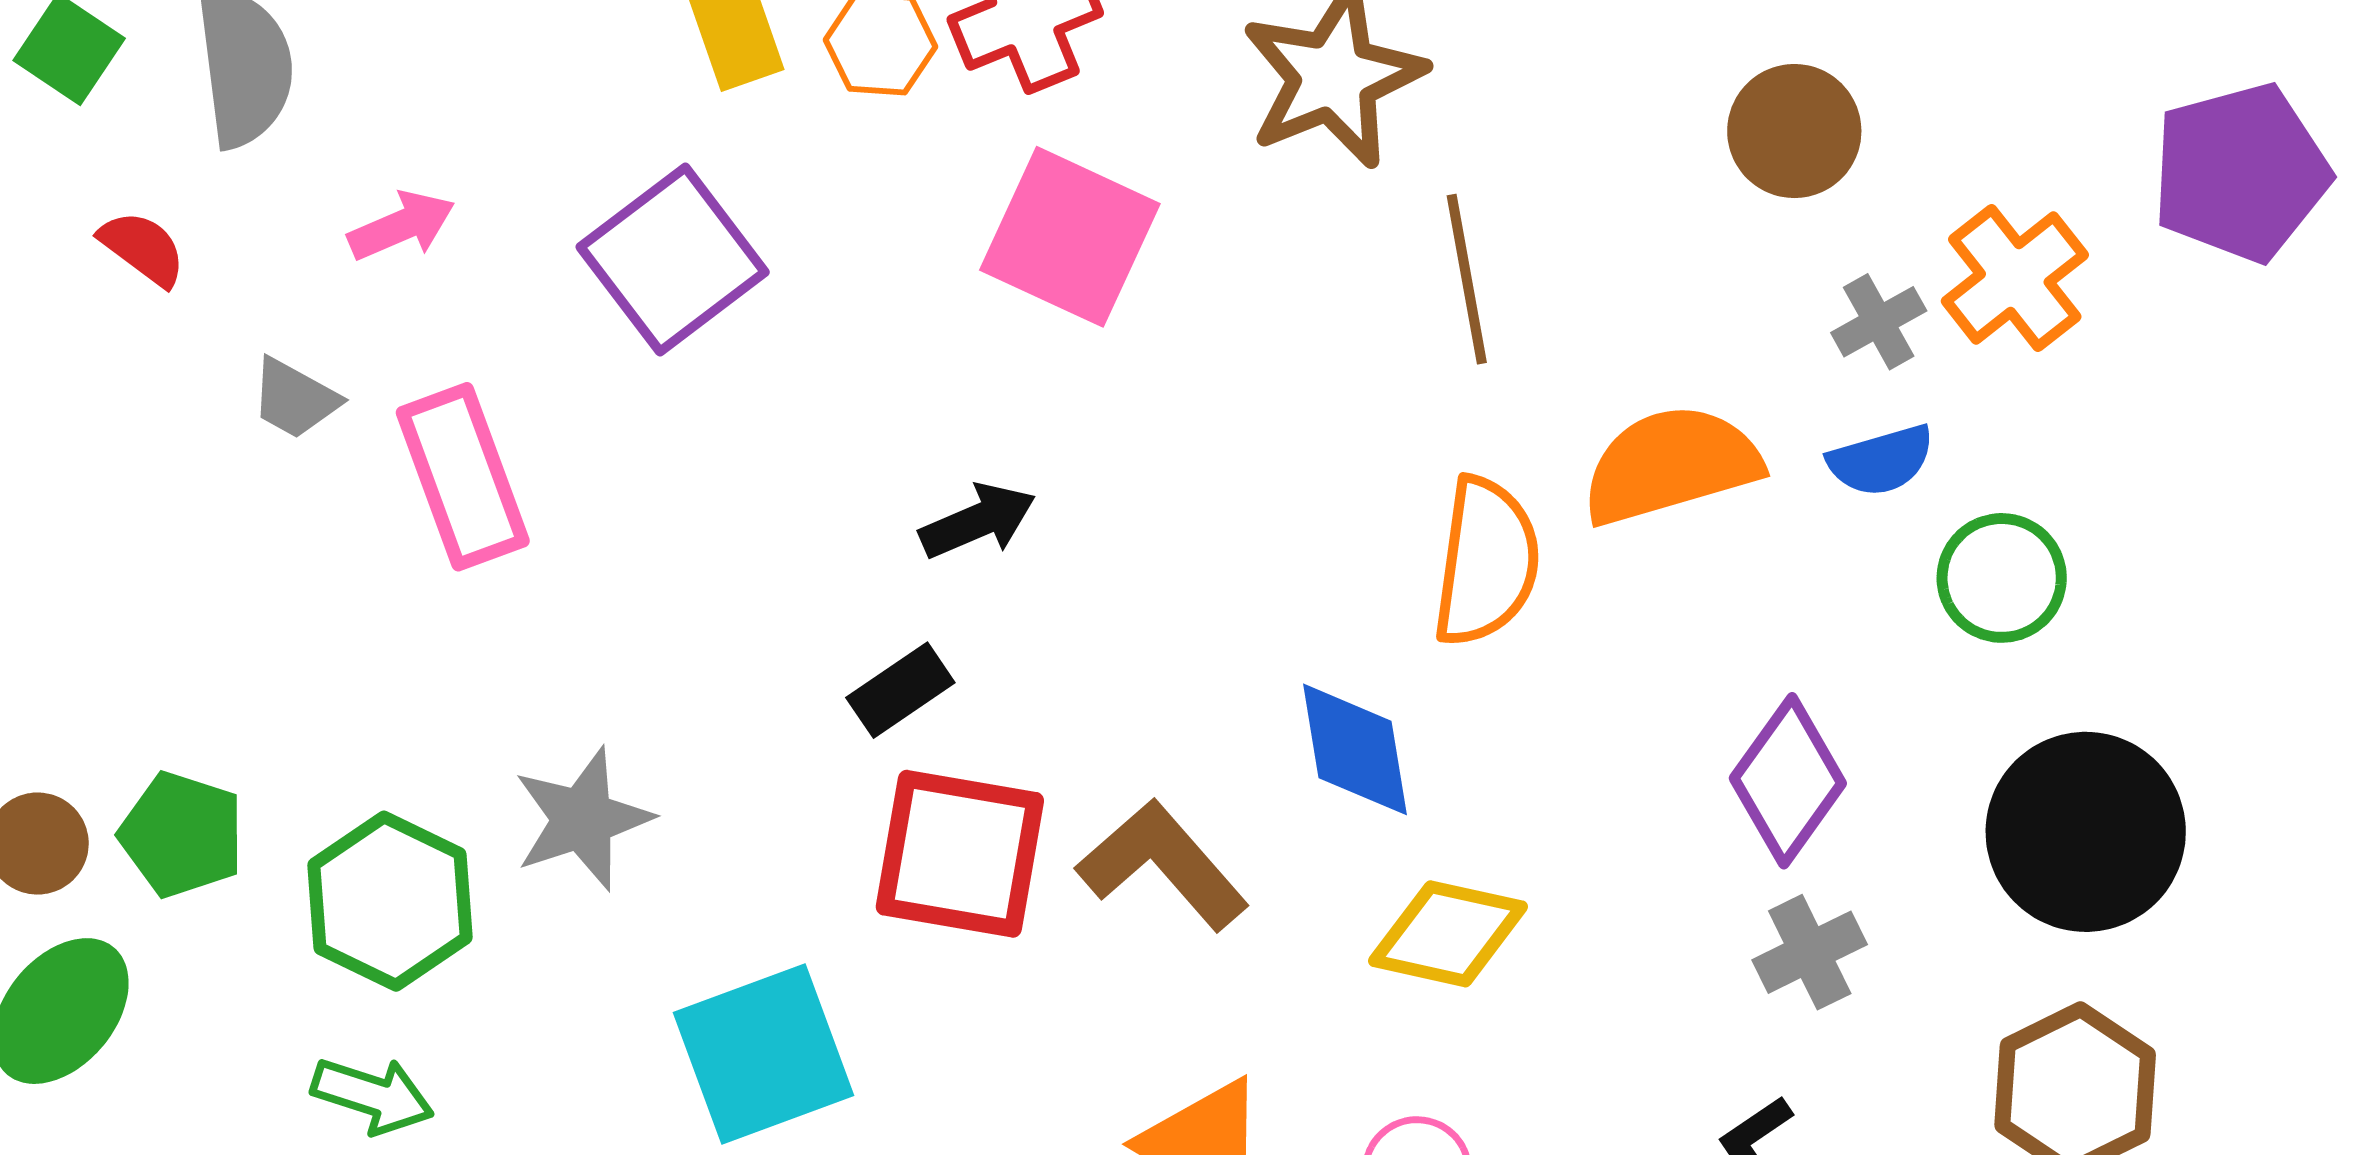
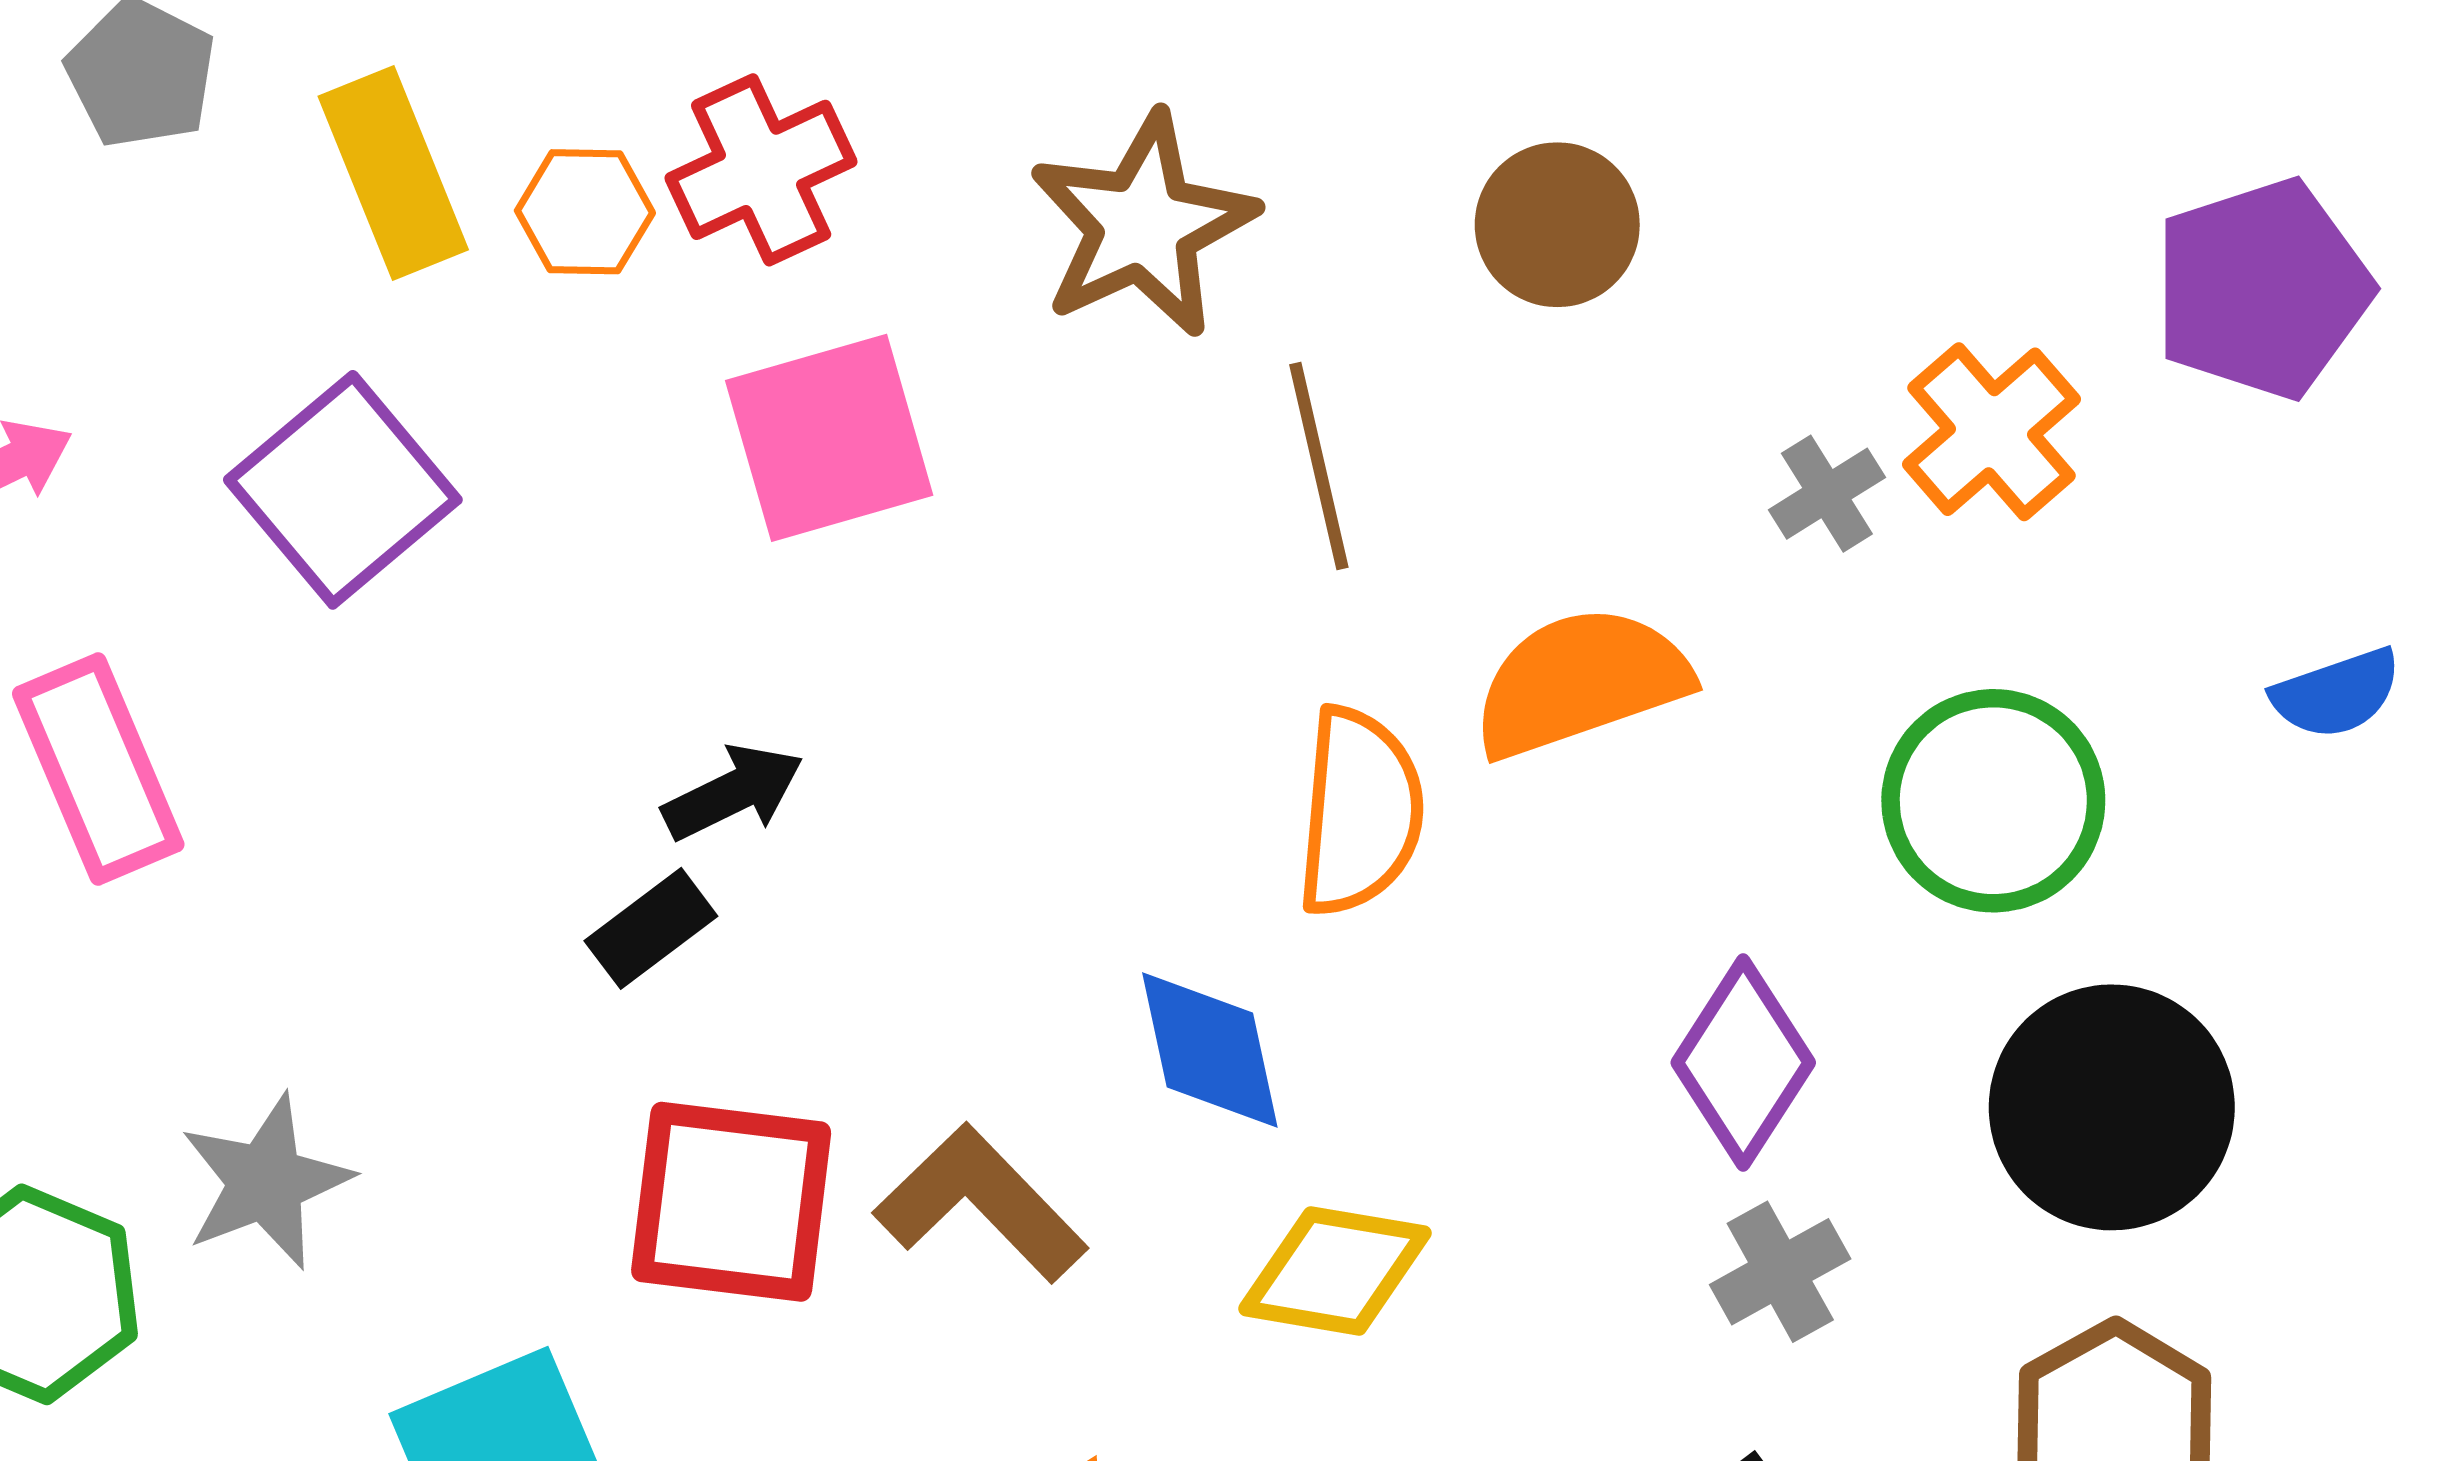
brown circle: (1794, 131) -> (1557, 225), moved
pink square: (1070, 237) -> (829, 438), turned -38
blue semicircle: (1881, 460) -> (2337, 693), moved
green circle: (2002, 578) -> (1993, 801), size x1.4
black rectangle: (900, 690) -> (651, 928), moved

